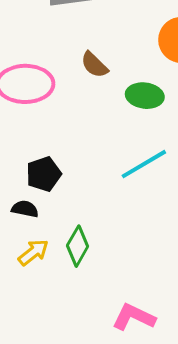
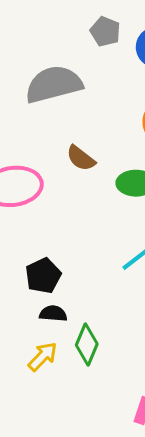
black semicircle: (25, 209) -> (53, 314), moved

